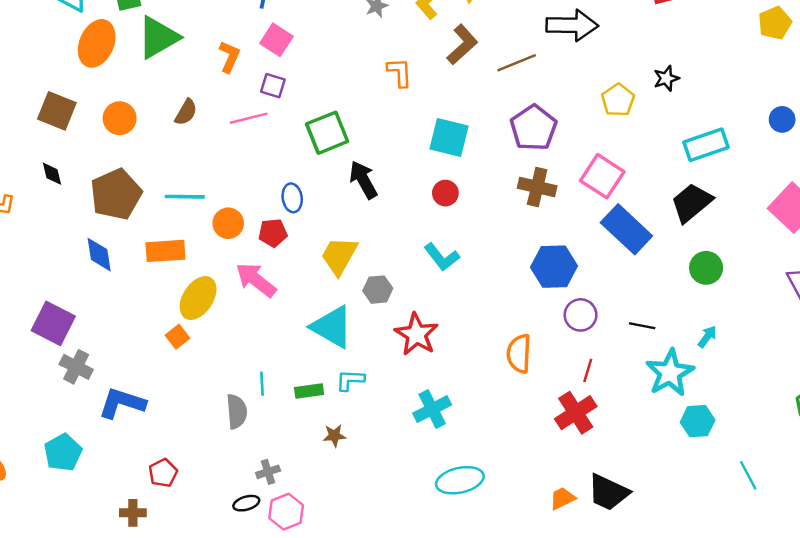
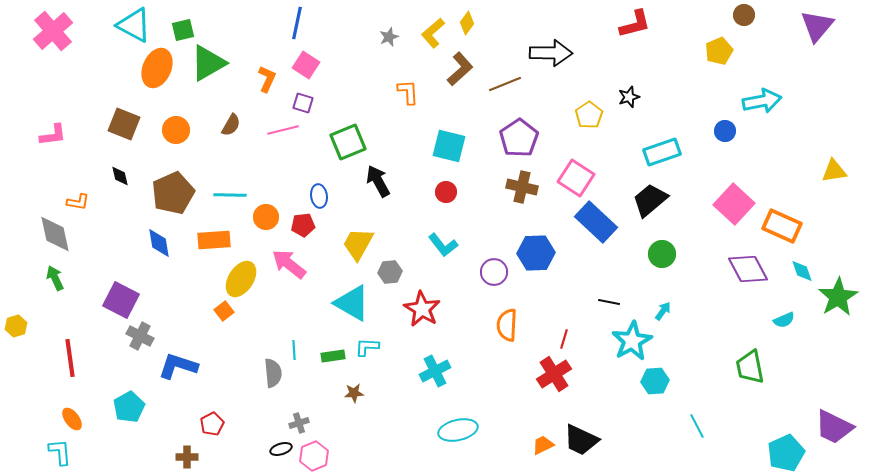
purple circle: (581, 315) -> (494, 272), moved

